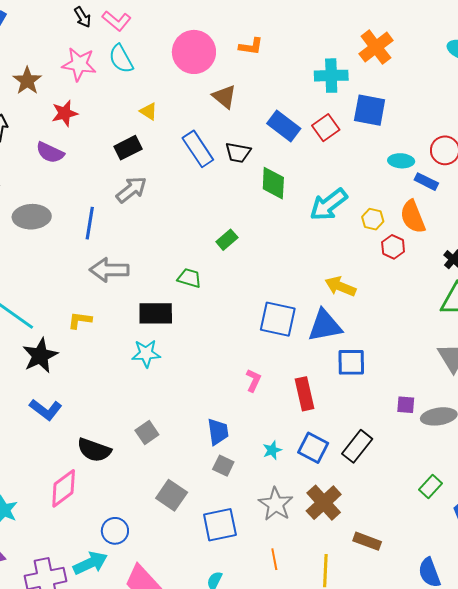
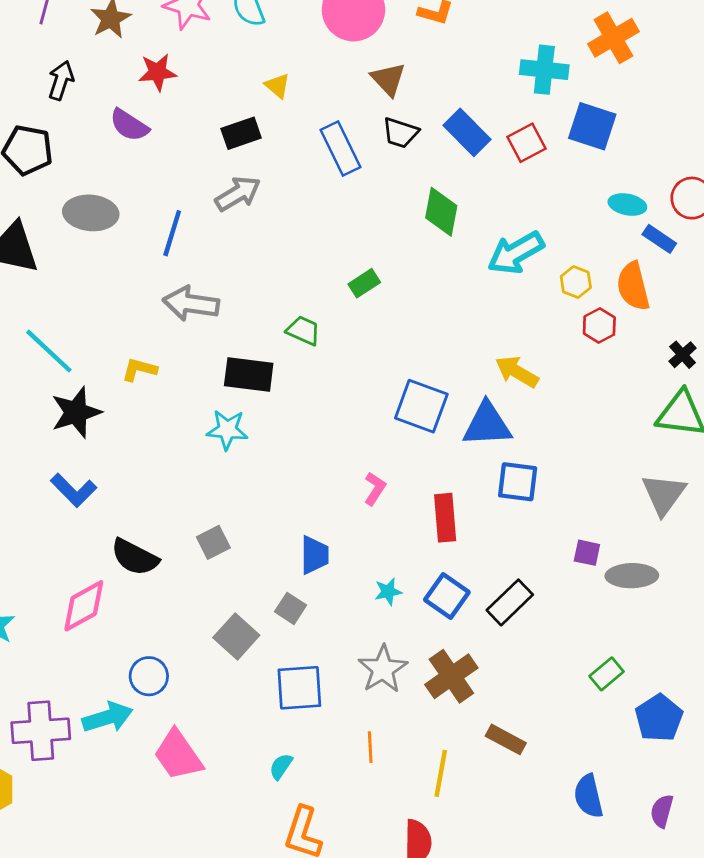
black trapezoid: (238, 153) -> (400, 133), moved
gray square: (223, 466) -> (290, 608), moved

